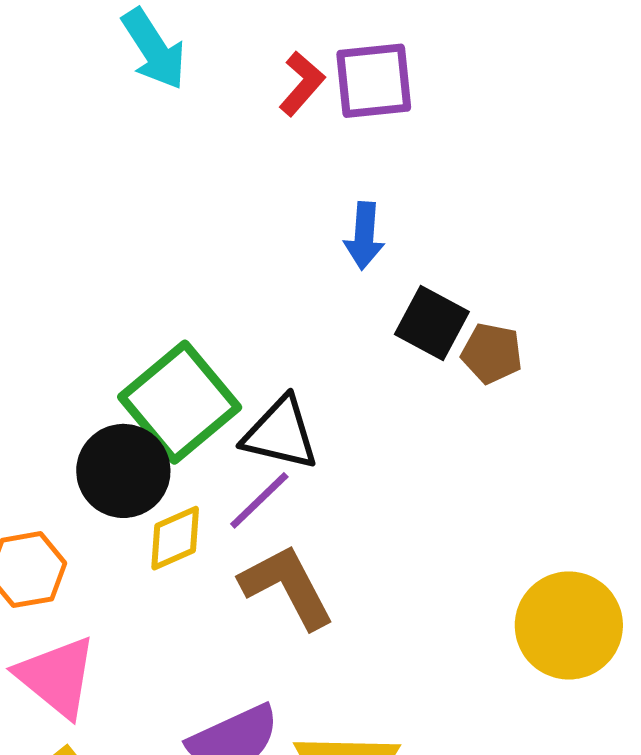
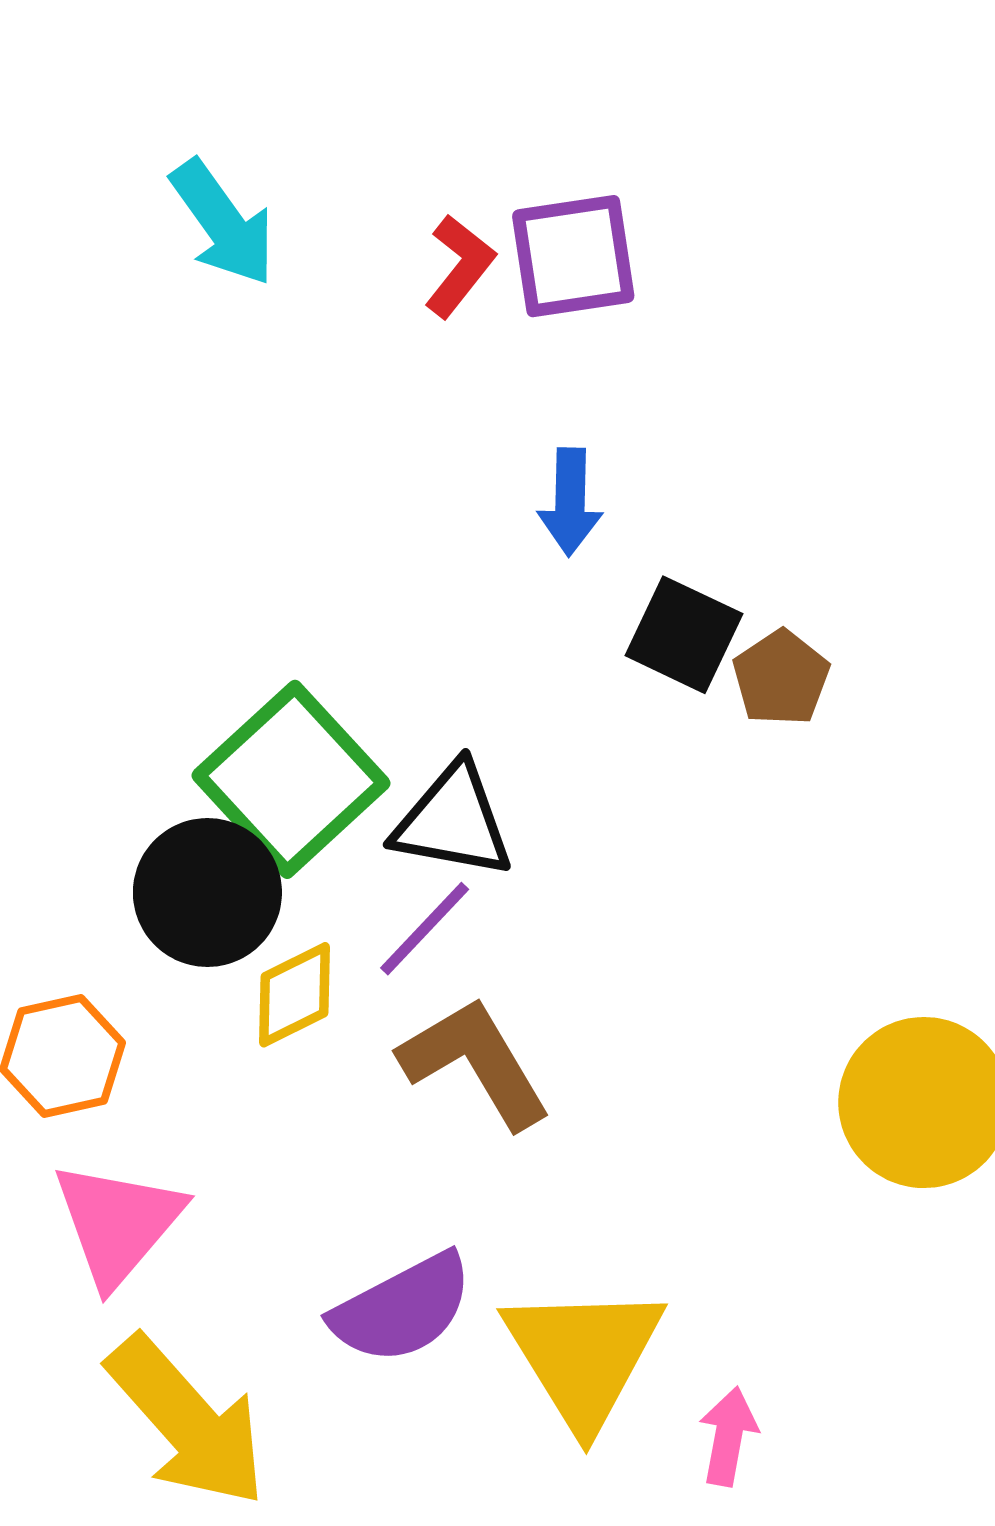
brown pentagon: (492, 353) -> (781, 678), turned 30
pink triangle: (57, 677) -> (118, 1223), turned 34

